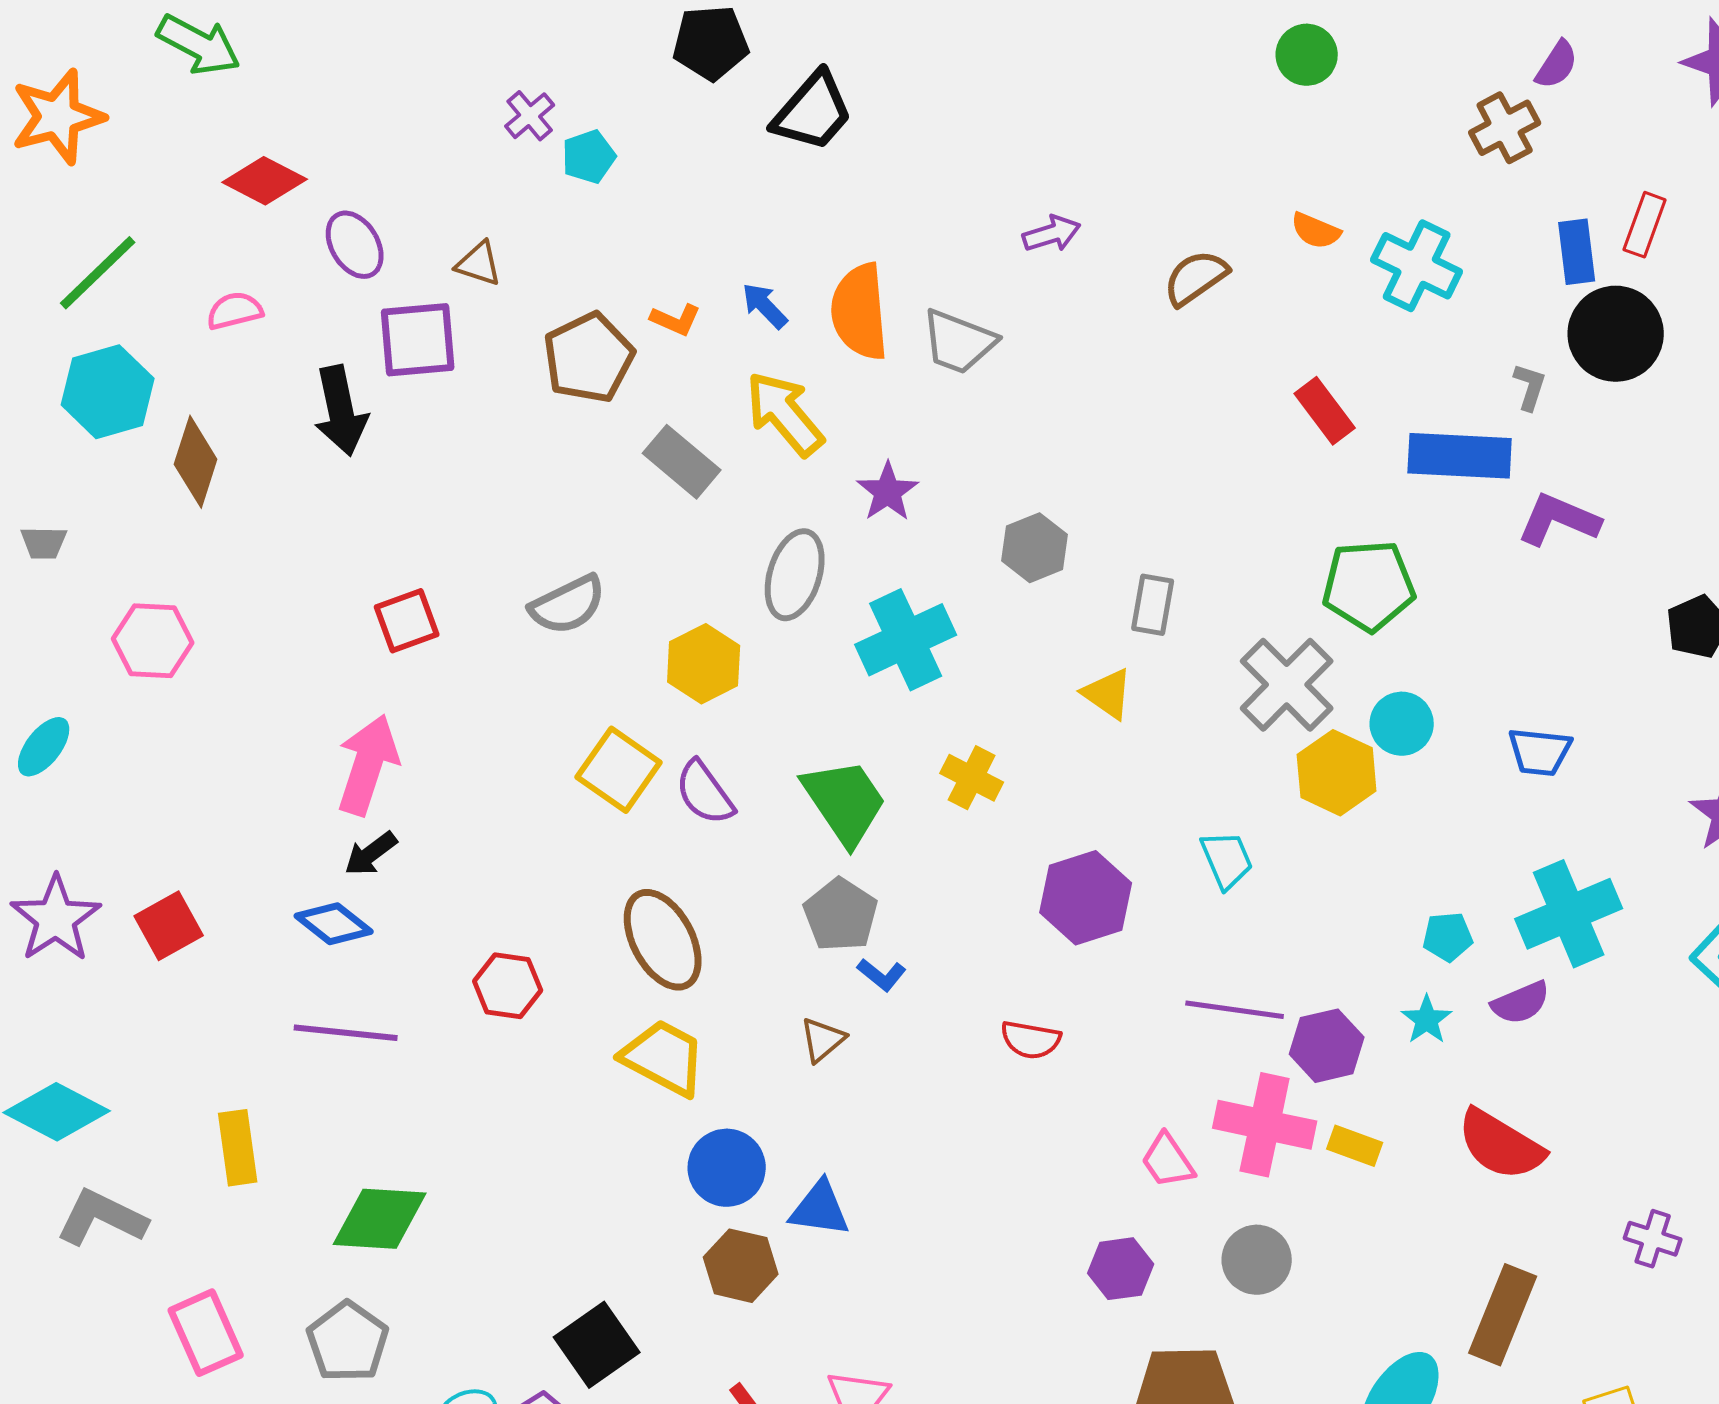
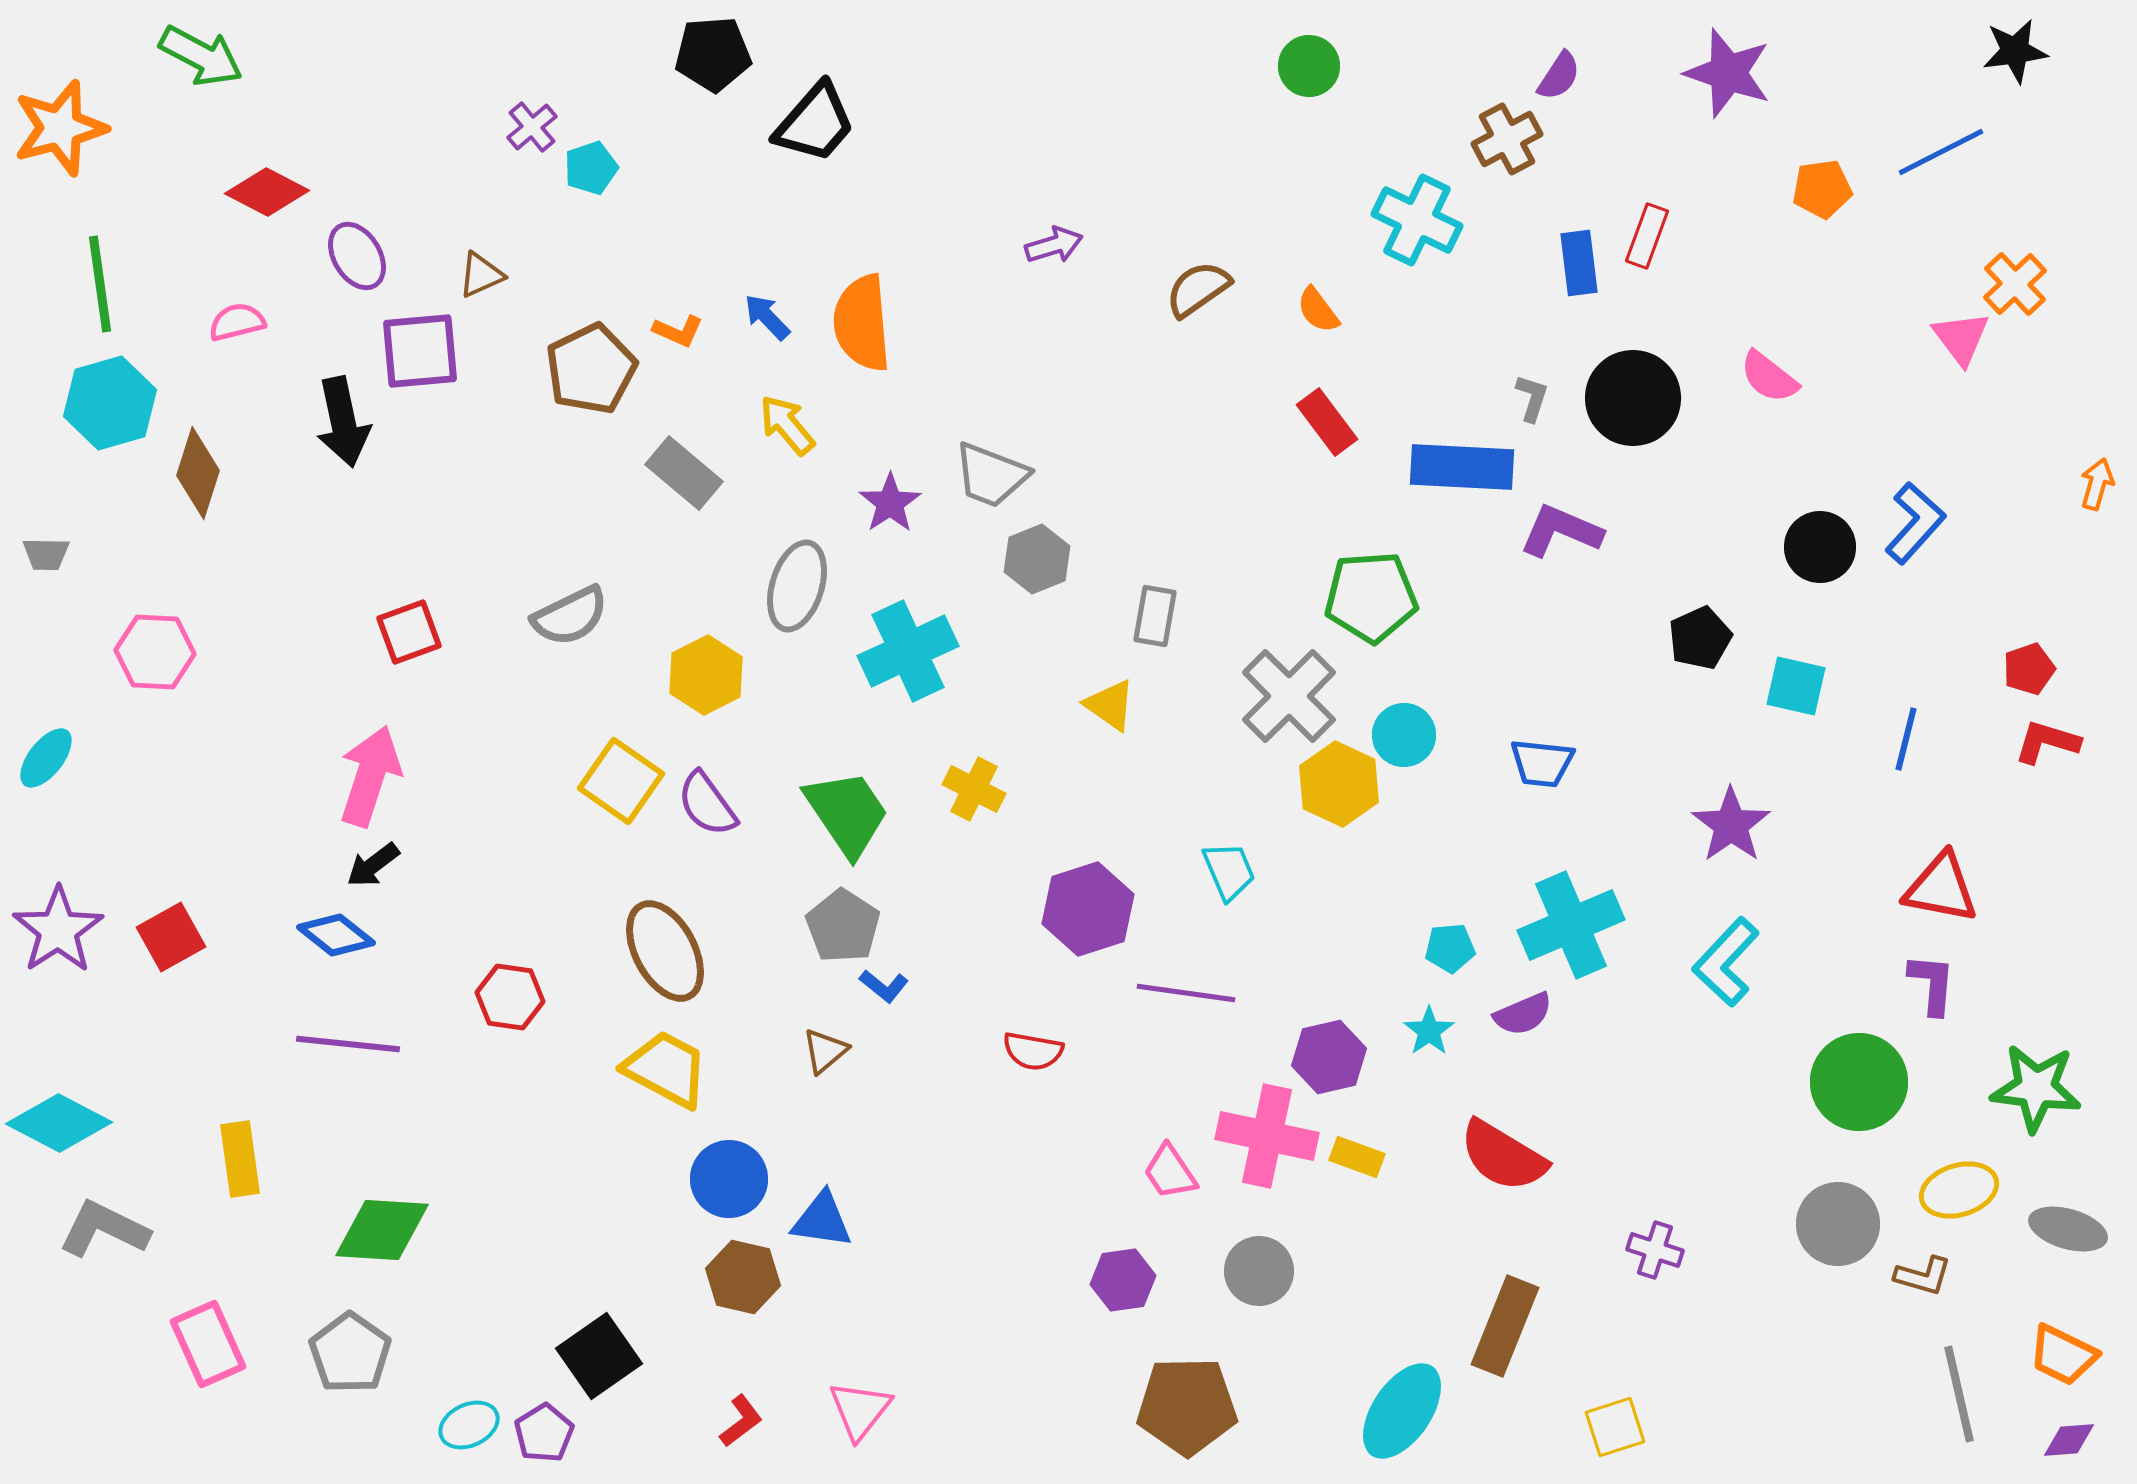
orange semicircle: (1316, 231) -> (1318, 310), moved, turned 30
brown triangle: (479, 264) -> (481, 275), turned -42
cyan cross: (1417, 266) -> (1417, 220), moved
green line: (98, 273) -> (100, 284), turned -54
black circle: (1616, 334) -> (1633, 398), moved
gray trapezoid: (959, 342) -> (991, 475), moved
yellow arrow: (785, 414) -> (787, 425), size x0.7
purple line: (1235, 1010) -> (1186, 993), moved

